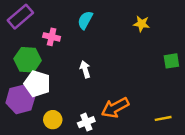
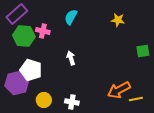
green hexagon: (28, 60) -> (24, 36), moved
orange arrow: (115, 108) -> (119, 90), moved
white cross: (86, 122) -> (72, 102), turned 32

